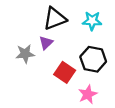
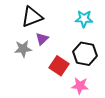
black triangle: (55, 19) -> (32, 17), moved
pink star: (88, 94) -> (80, 86), turned 30

